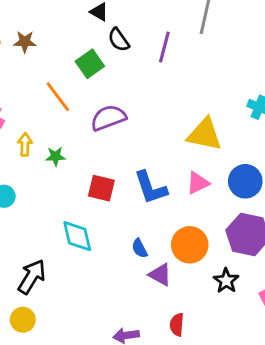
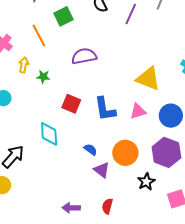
green square: (90, 64) -> (64, 16), moved
orange line: (58, 97) -> (39, 35), moved
blue semicircle: (140, 248) -> (90, 150), turned 144

